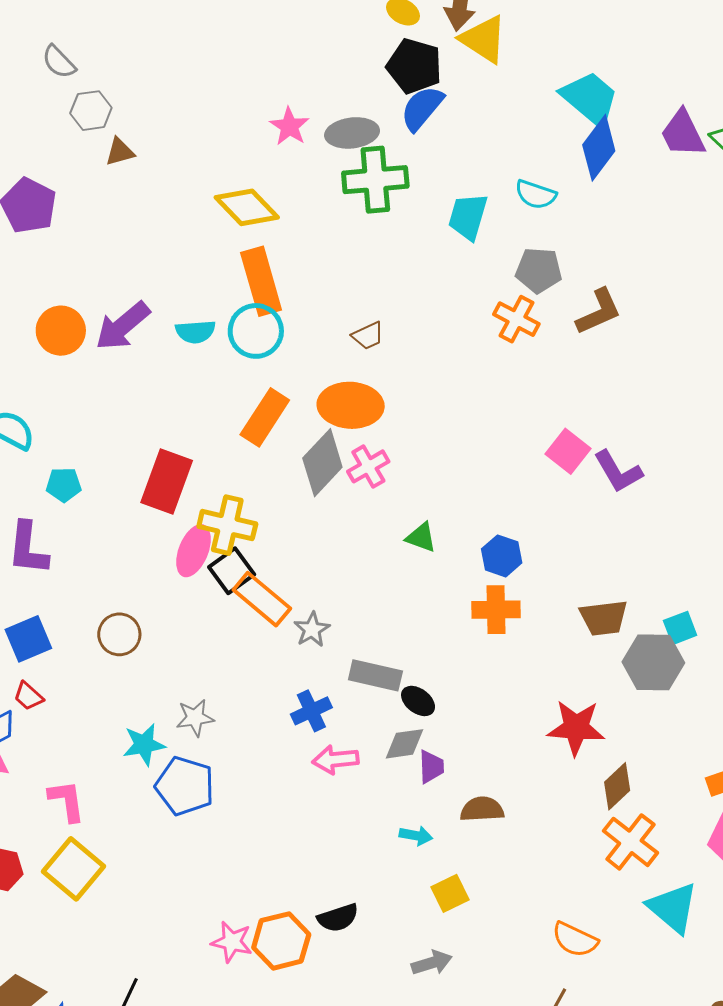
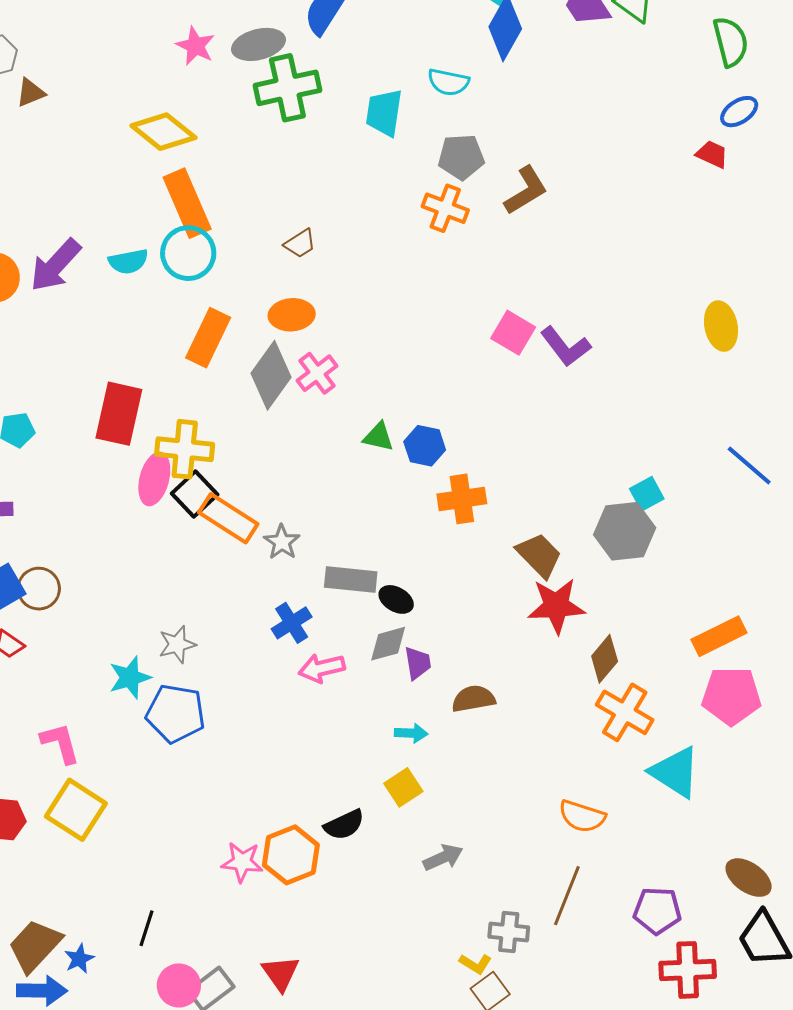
orange ellipse: (351, 405) -> (292, 315), size x0.7
blue hexagon: (502, 556) -> (425, 446), moved
brown trapezoid: (604, 618) -> (539, 555), moved, turned -120
brown circle: (119, 634) -> (39, 589), moved
yellow square: (450, 893) -> (403, 787), moved

